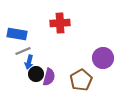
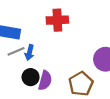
blue arrow: (29, 62) -> (29, 53), moved

